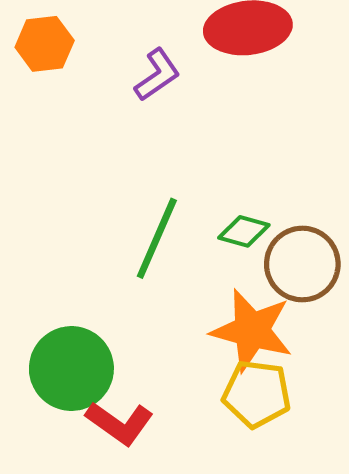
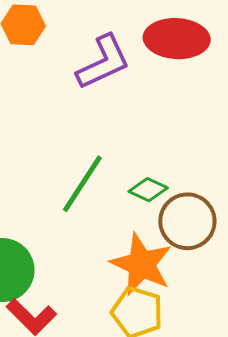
purple L-shape: (157, 75) -> (103, 62), size x1.5

